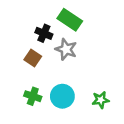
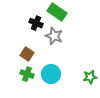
brown square: (33, 58) -> (27, 54), moved
green star: (101, 100) -> (90, 77), moved

